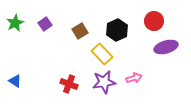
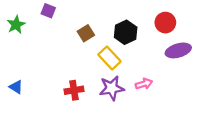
purple square: (45, 24) -> (48, 11), moved, turned -32
red cross: (69, 84) -> (74, 90), turned -30

